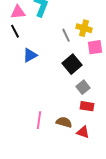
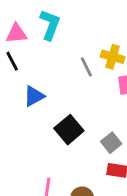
black square: (72, 64) -> (69, 130), moved

